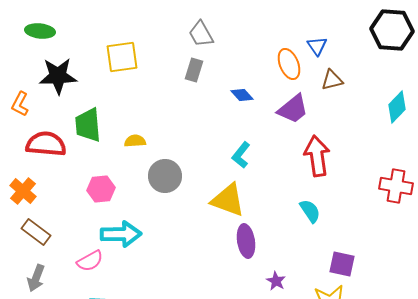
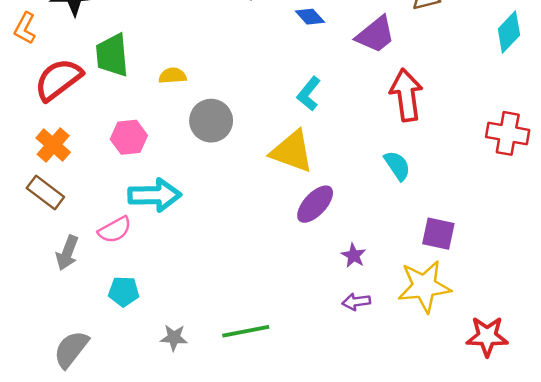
red semicircle: (46, 144) -> (58, 80), turned -42
orange cross: (23, 191) -> (53, 145), moved
purple ellipse: (246, 241) -> (315, 204), turned 52
gray arrow: (36, 278) -> (67, 253), moved

